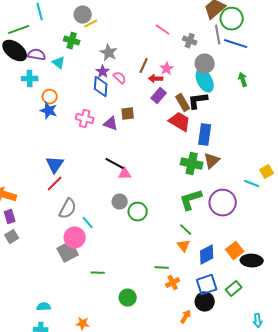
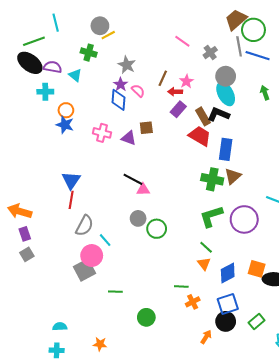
gray cross: (190, 41) -> (210, 53), turned 32
black L-shape: (198, 101) -> (218, 114), turned 30
red line: (55, 184) -> (71, 200), turned -36
orange square: (235, 251) -> (257, 269), turned -36
green rectangle: (234, 289) -> (257, 321), moved

